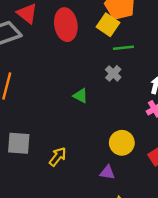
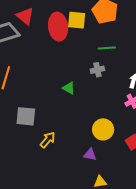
yellow square: (108, 25) -> (77, 20), moved, turned -30
gray cross: (113, 73) -> (97, 70), turned 32
gray square: (19, 143) -> (26, 116), moved

